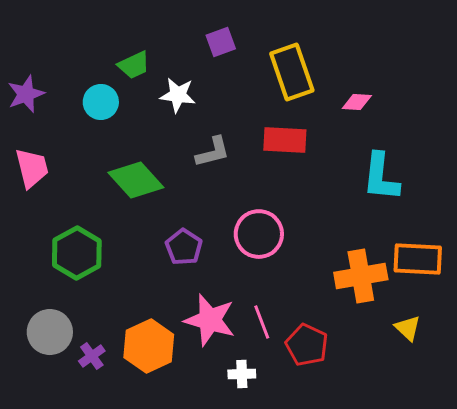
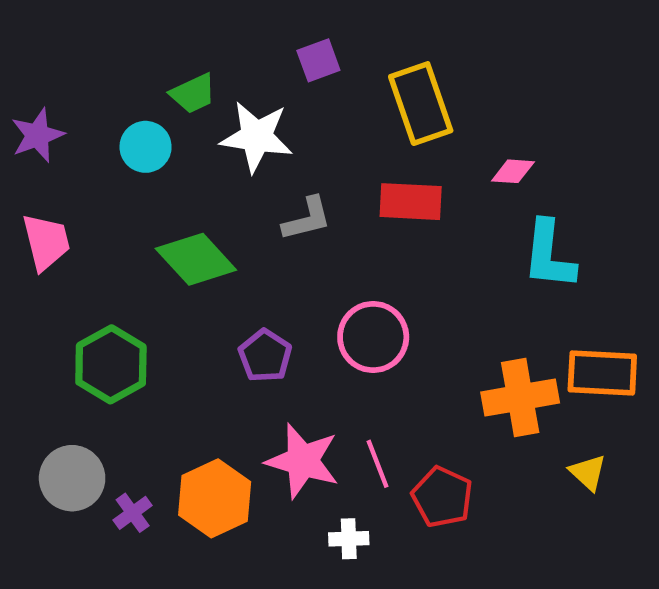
white star: (178, 95) -> (256, 137), size x1.4
pink diamond: (357, 102) -> (513, 171), moved

